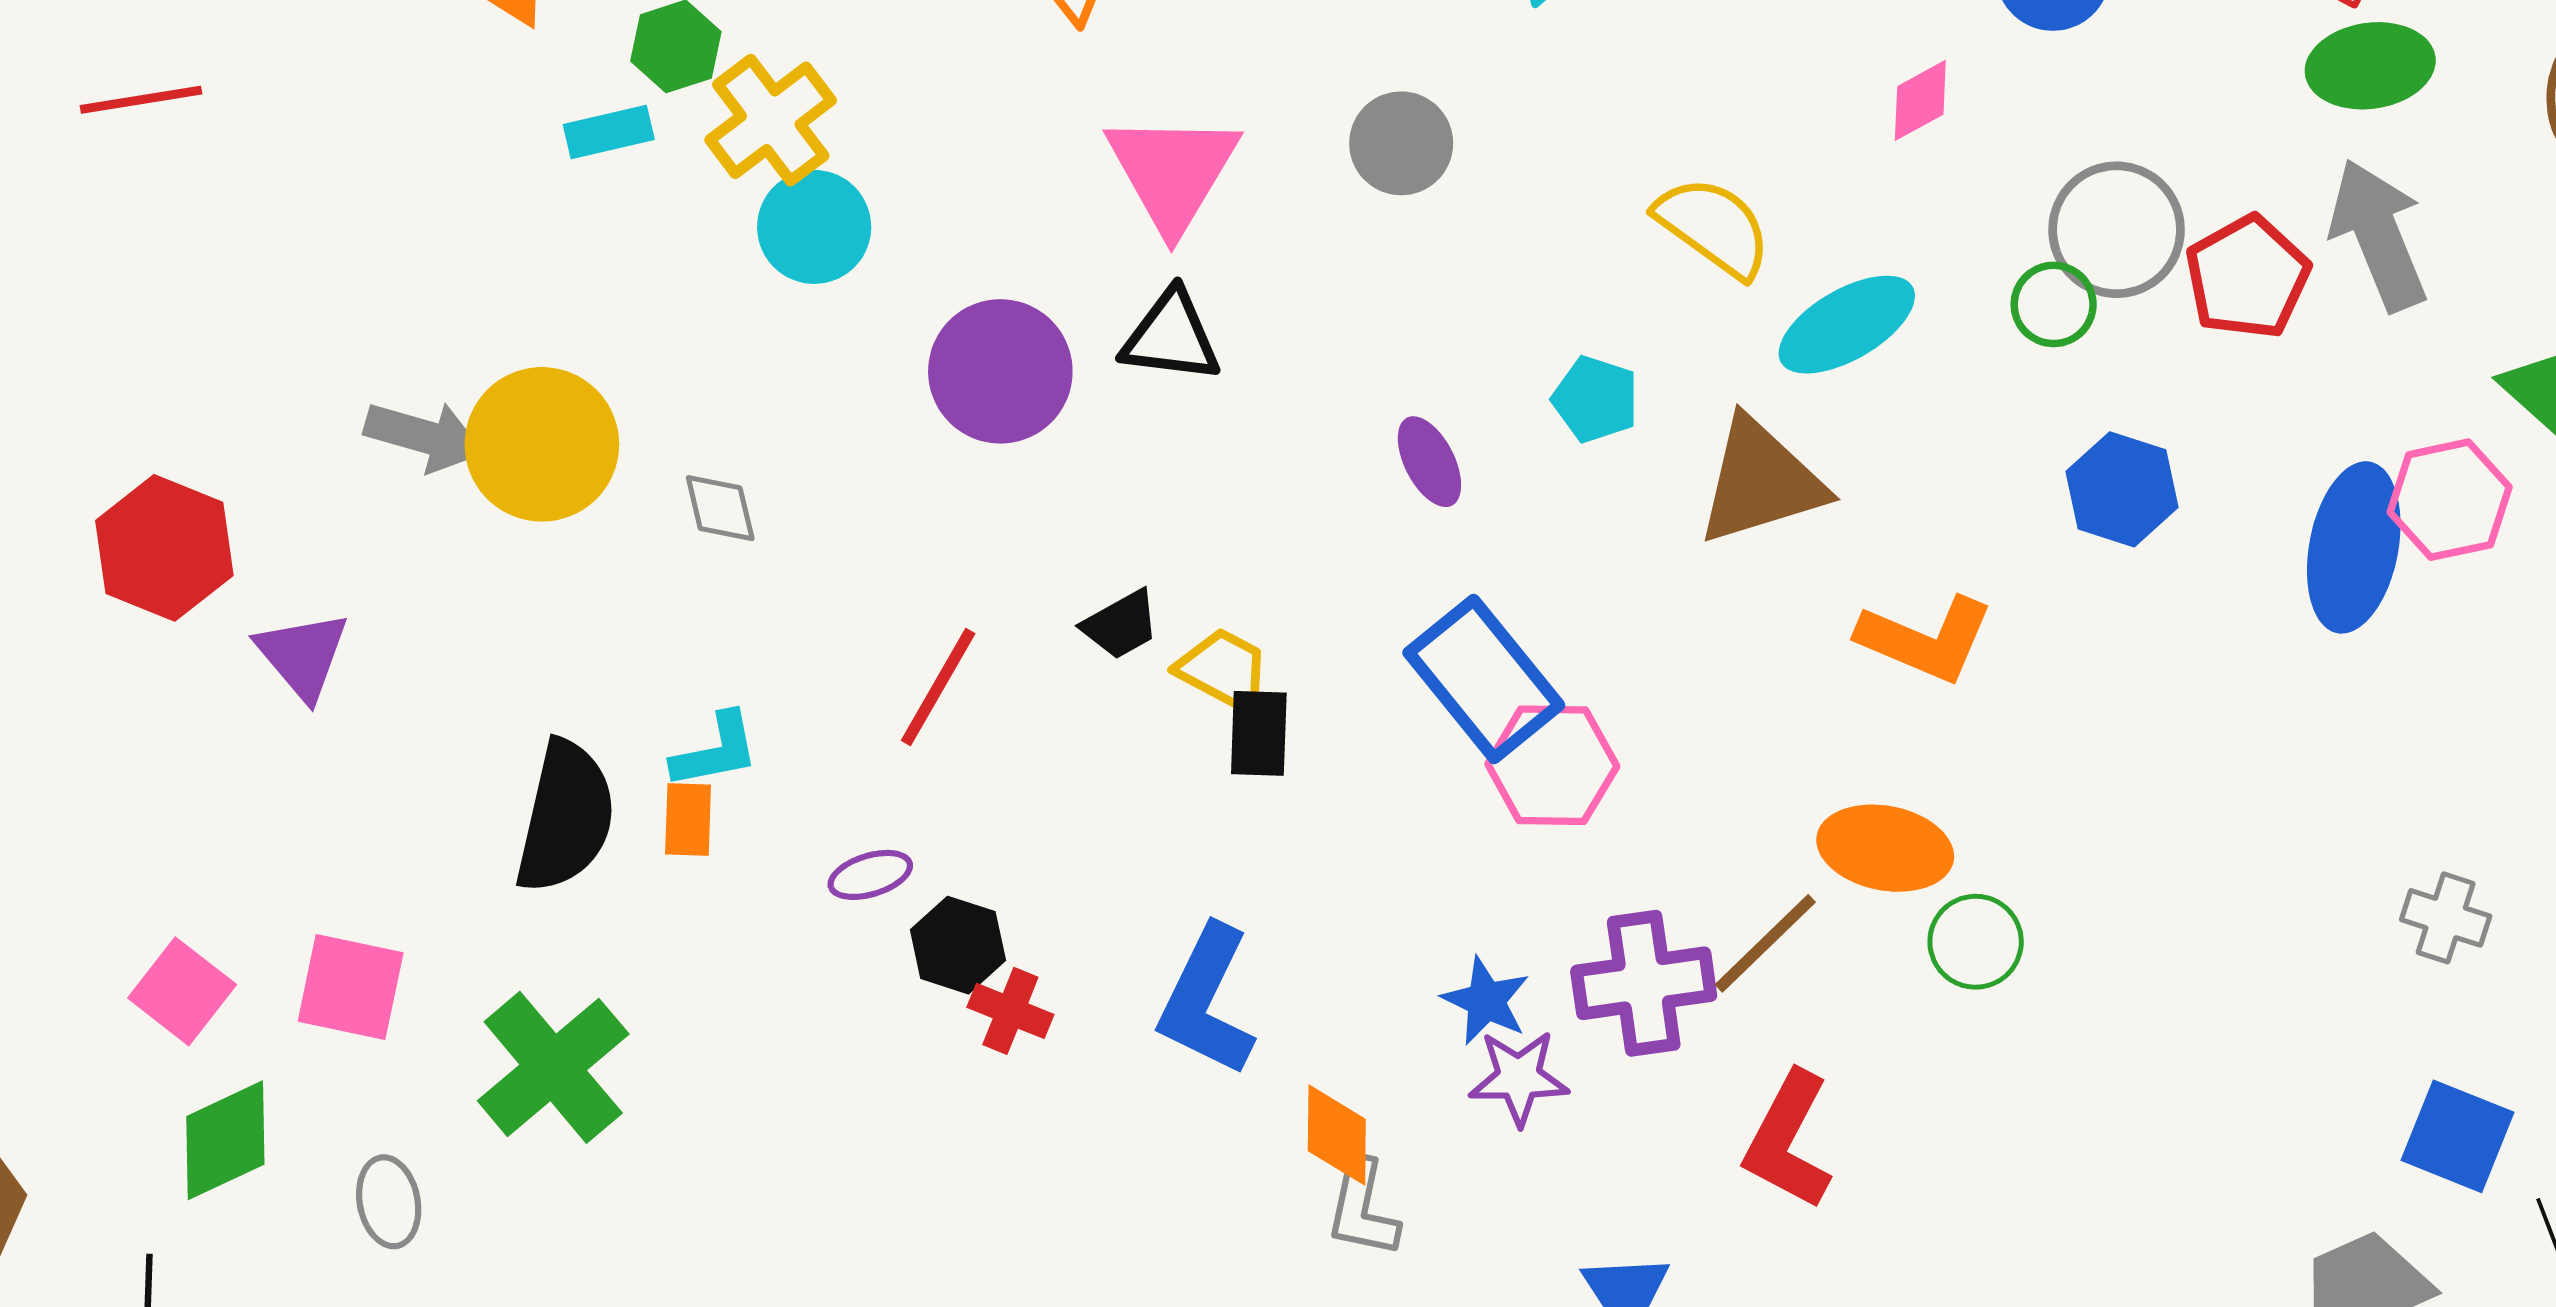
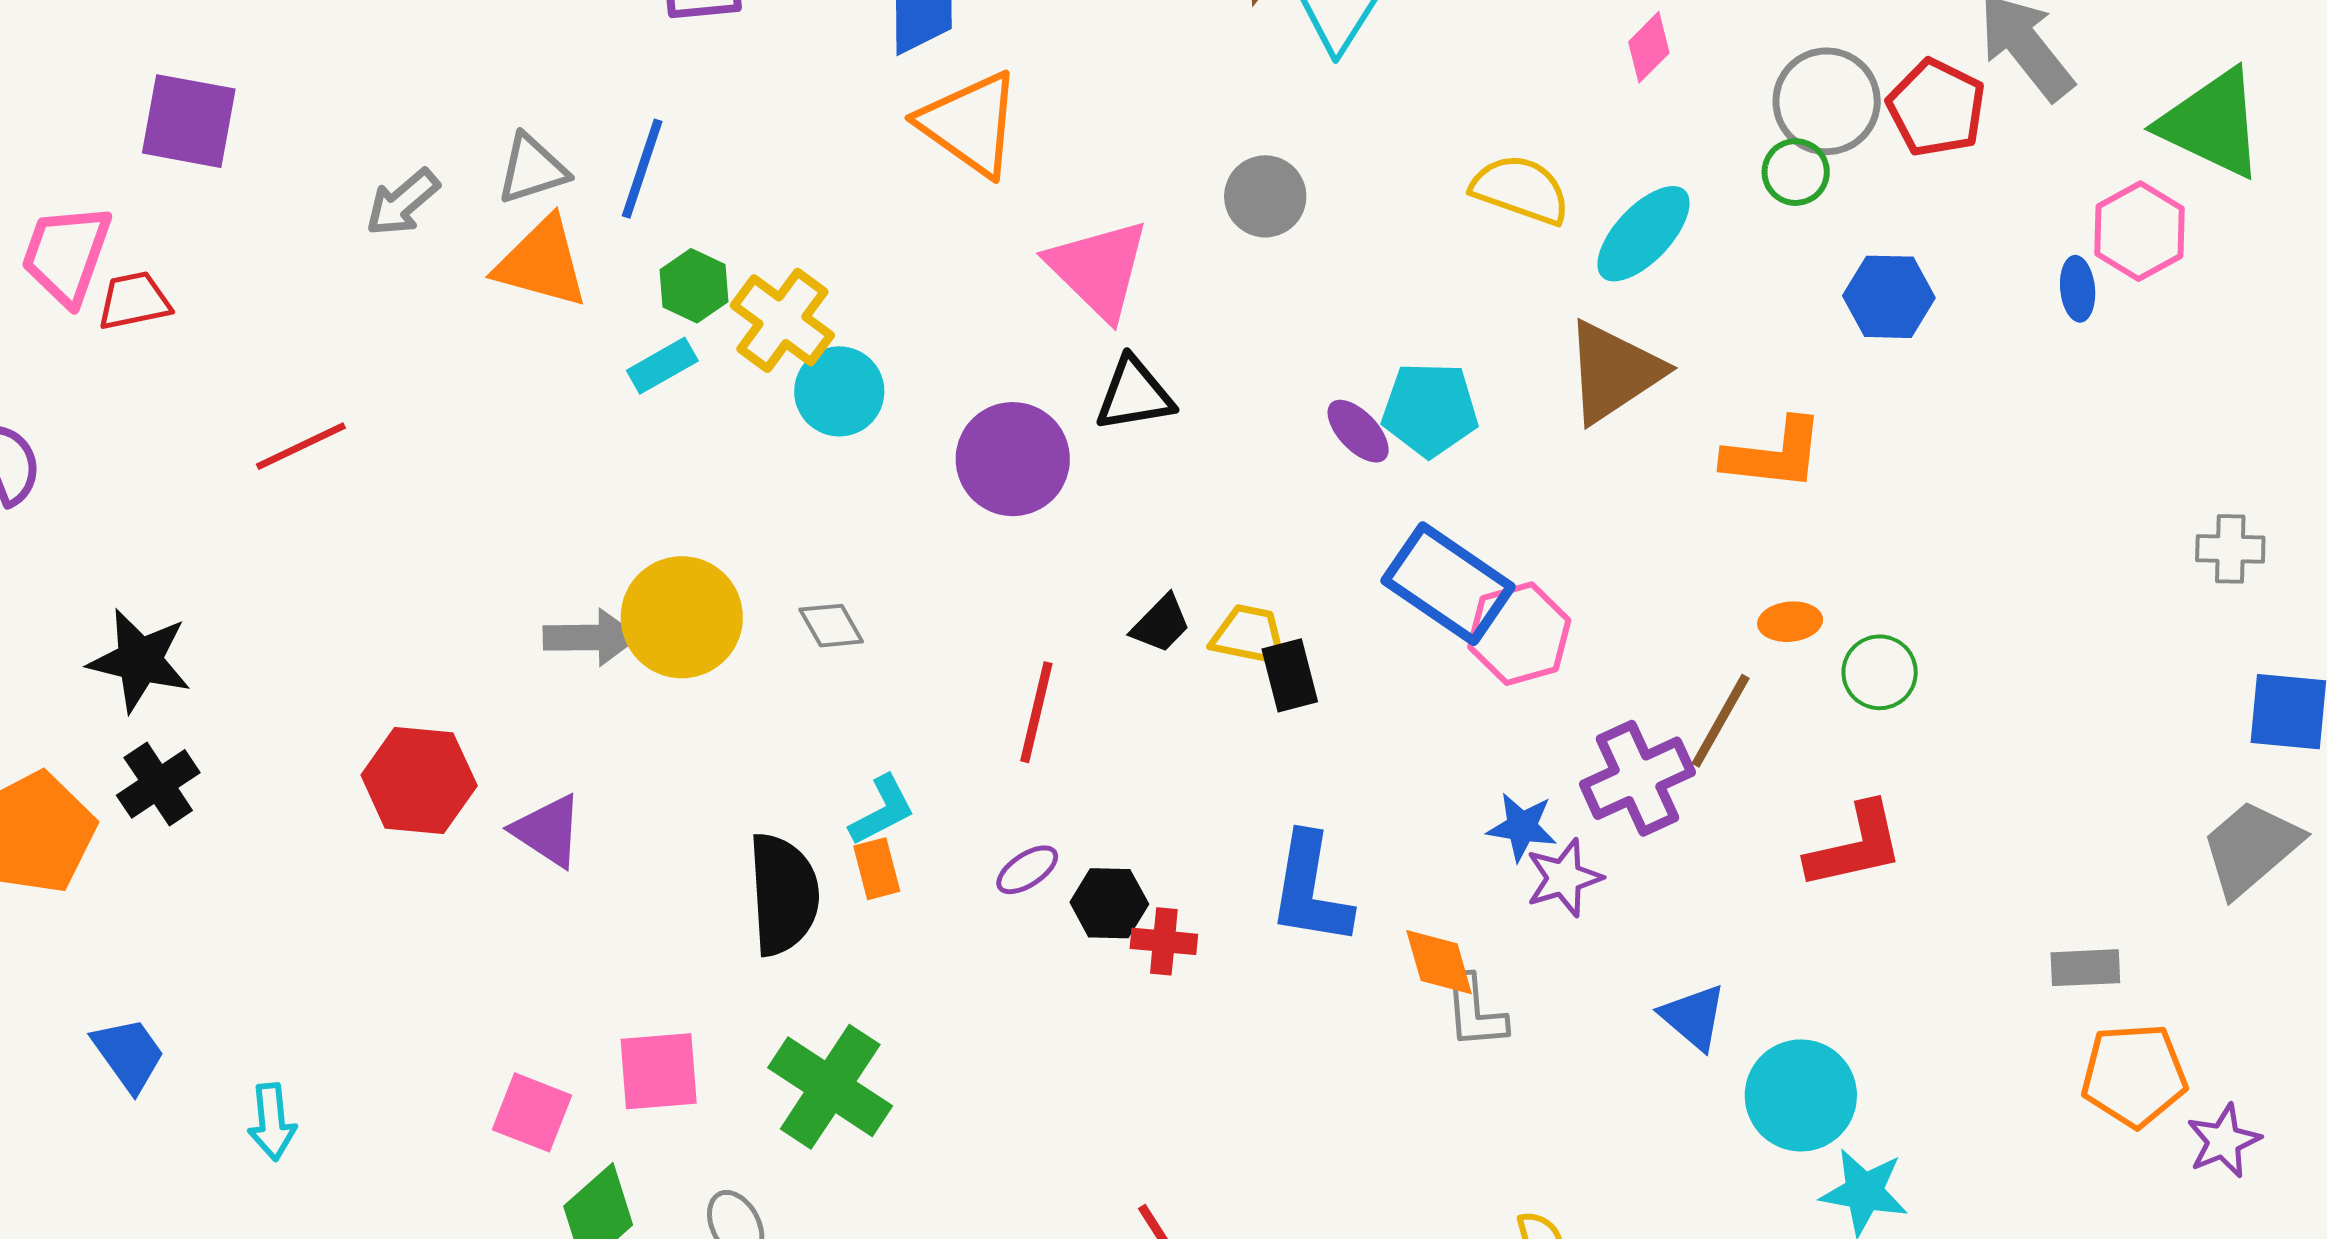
cyan pentagon: (1596, 399) -> (1430, 409), moved, size x1.4
blue ellipse: (2354, 547) -> (2078, 289), size x0.5
orange ellipse: (1885, 848) -> (1790, 622), size x0.6
red L-shape: (1788, 1140) -> (1855, 846), moved, turned -114

